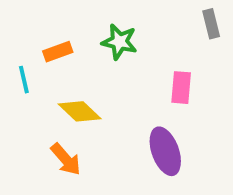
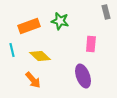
orange rectangle: (58, 52) -> (29, 26), size x1.5
cyan line: (24, 80) -> (12, 50), moved

